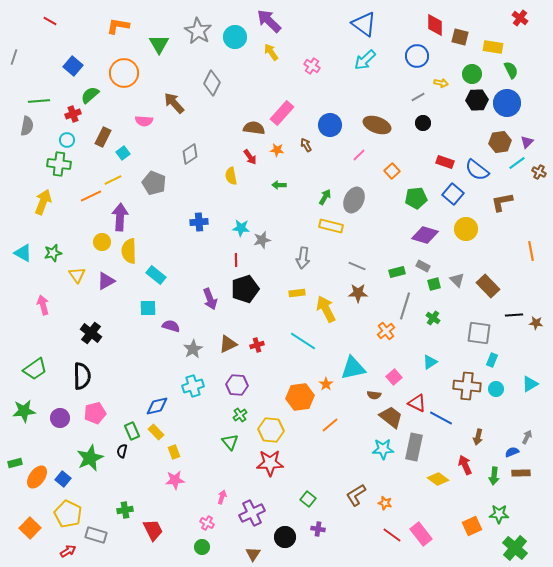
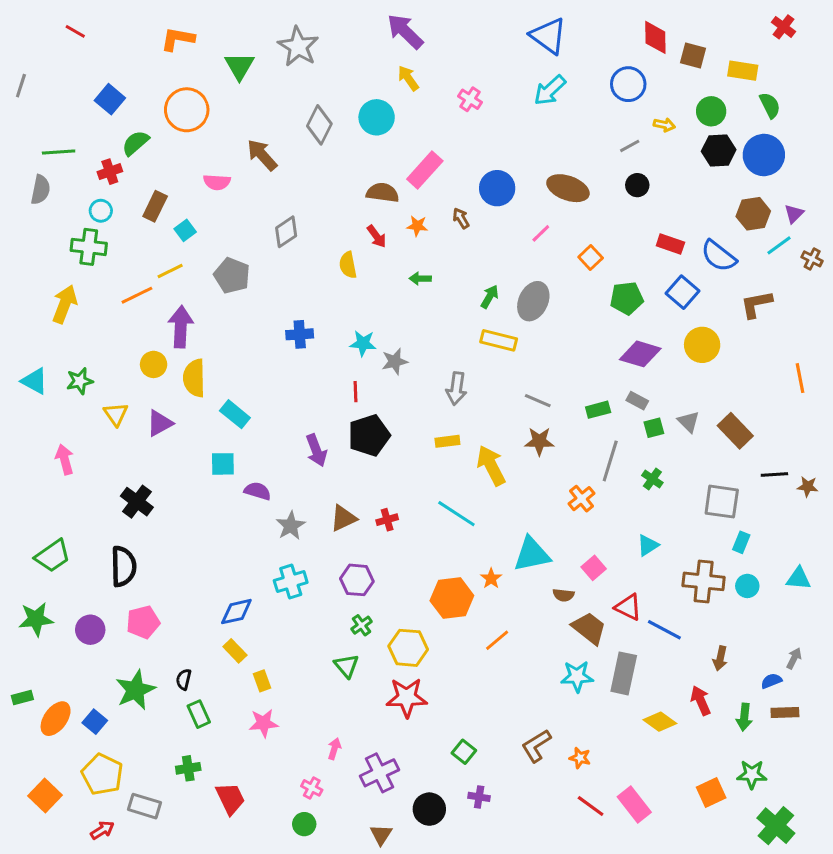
cyan circle: (235, 37) -> (377, 117), moved
cyan triangle: (530, 384) -> (799, 578), turned 36
green rectangle: (132, 431) -> (199, 714), moved

